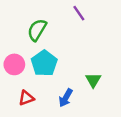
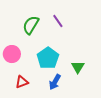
purple line: (79, 13) -> (58, 21), moved
cyan pentagon: (44, 63) -> (48, 58), moved

